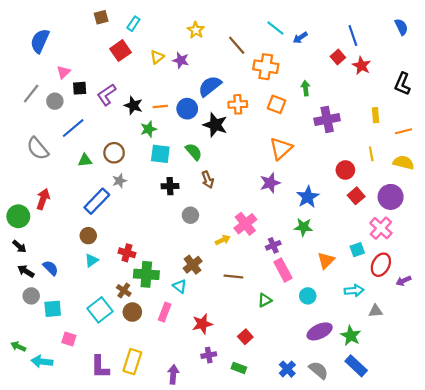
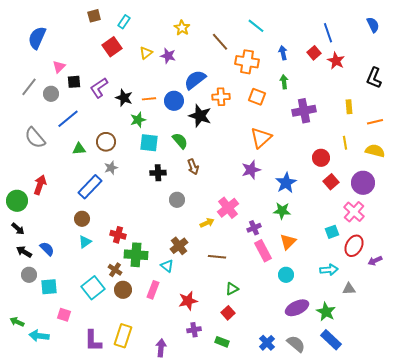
blue arrow: (300, 38) -> (283, 53), moved, turned 112
orange triangle: (326, 260) -> (288, 242), moved
green triangle: (265, 300) -> (232, 289), moved

